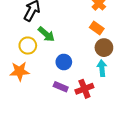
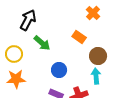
orange rectangle: (97, 28) -> (79, 37), moved
yellow circle: (28, 46) -> (14, 54), moved

